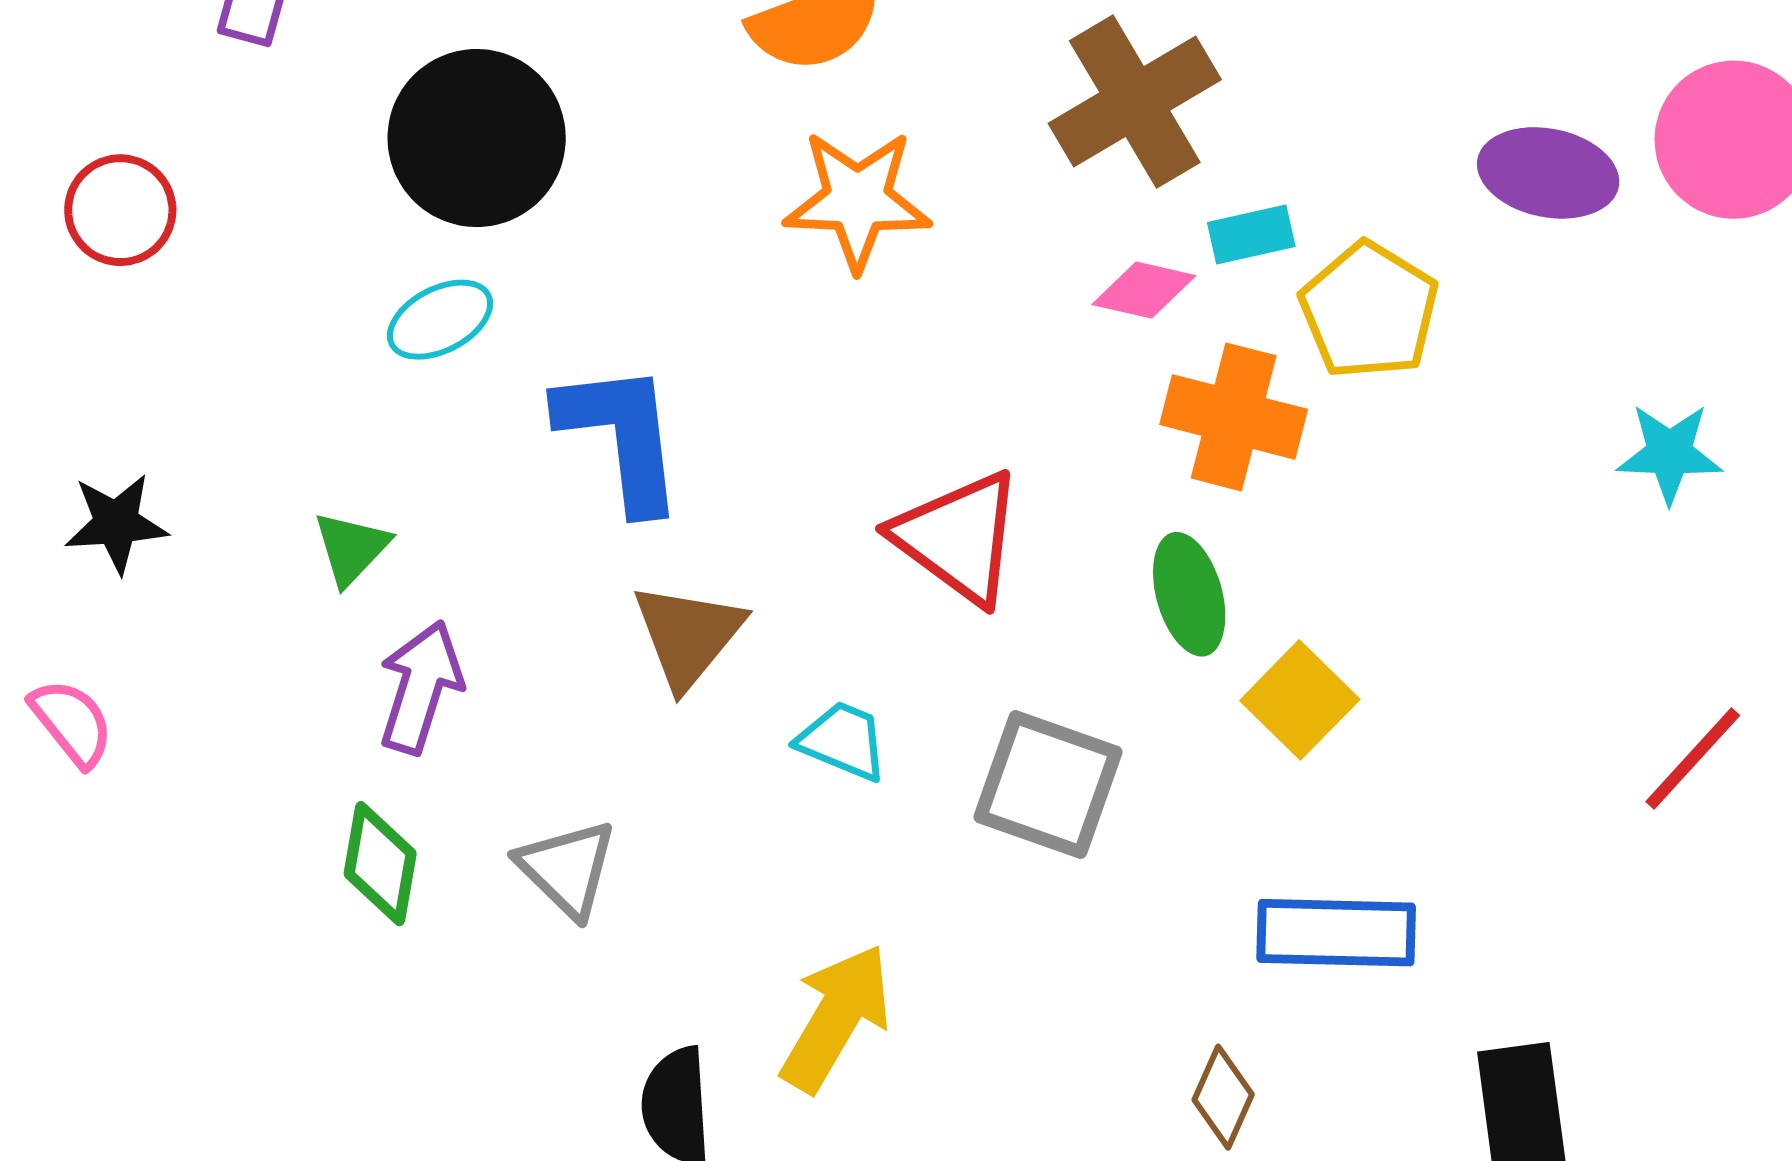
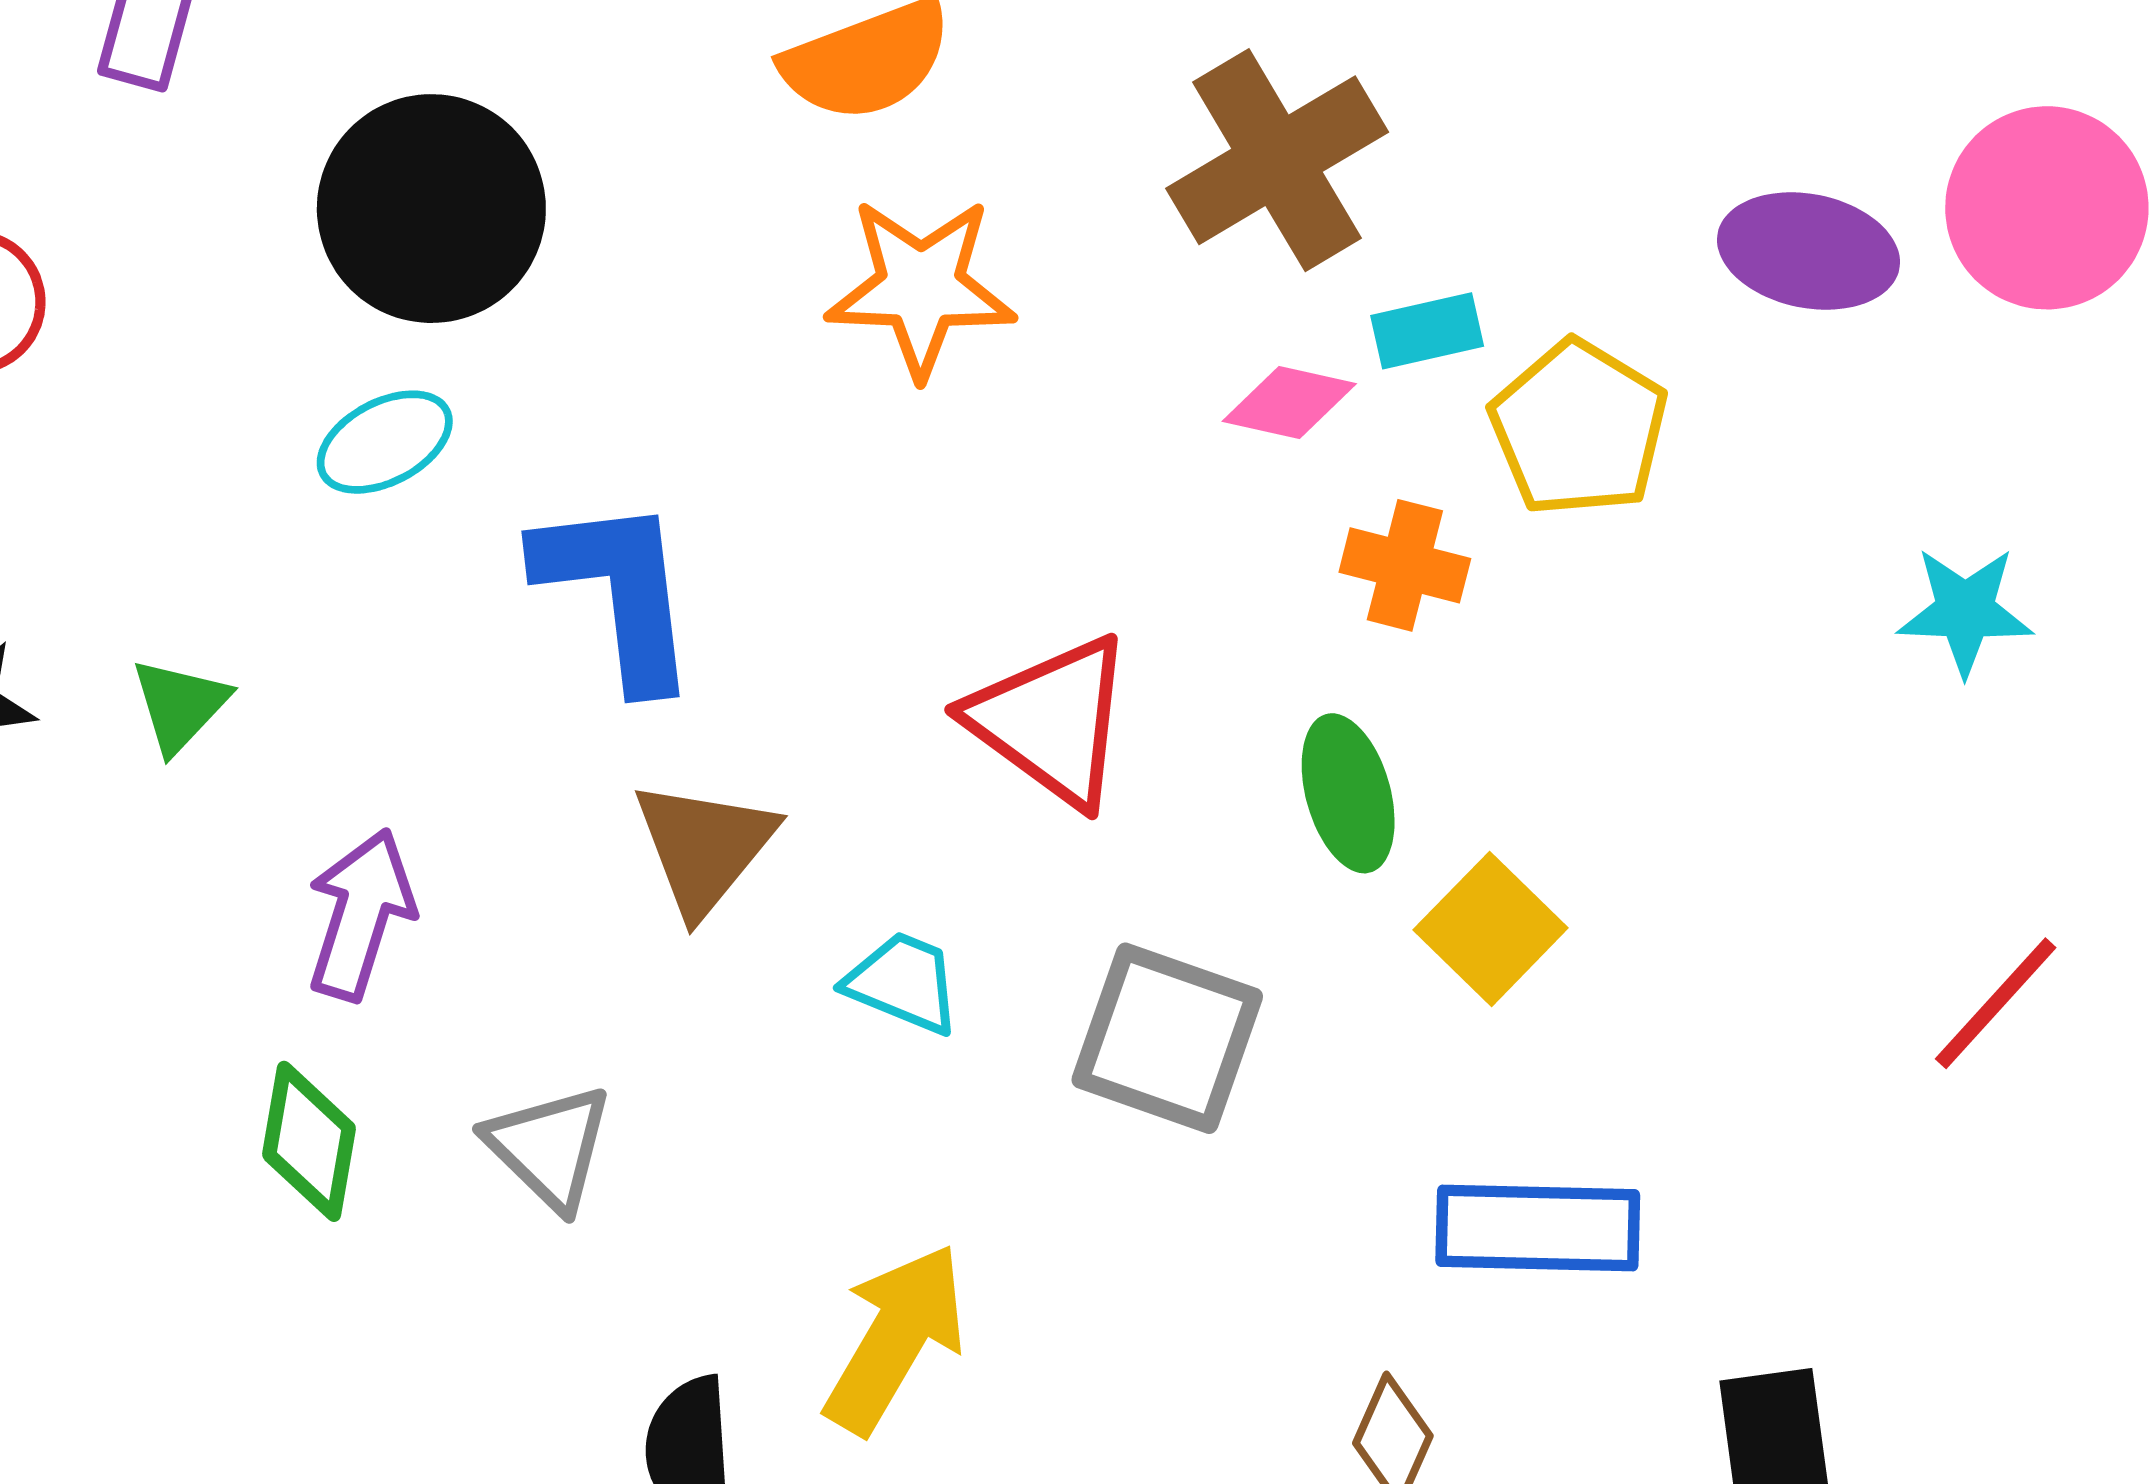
orange cross: (1234, 417) -> (1405, 565), size x0.7
green triangle: (351, 548) -> (180, 705), moved

